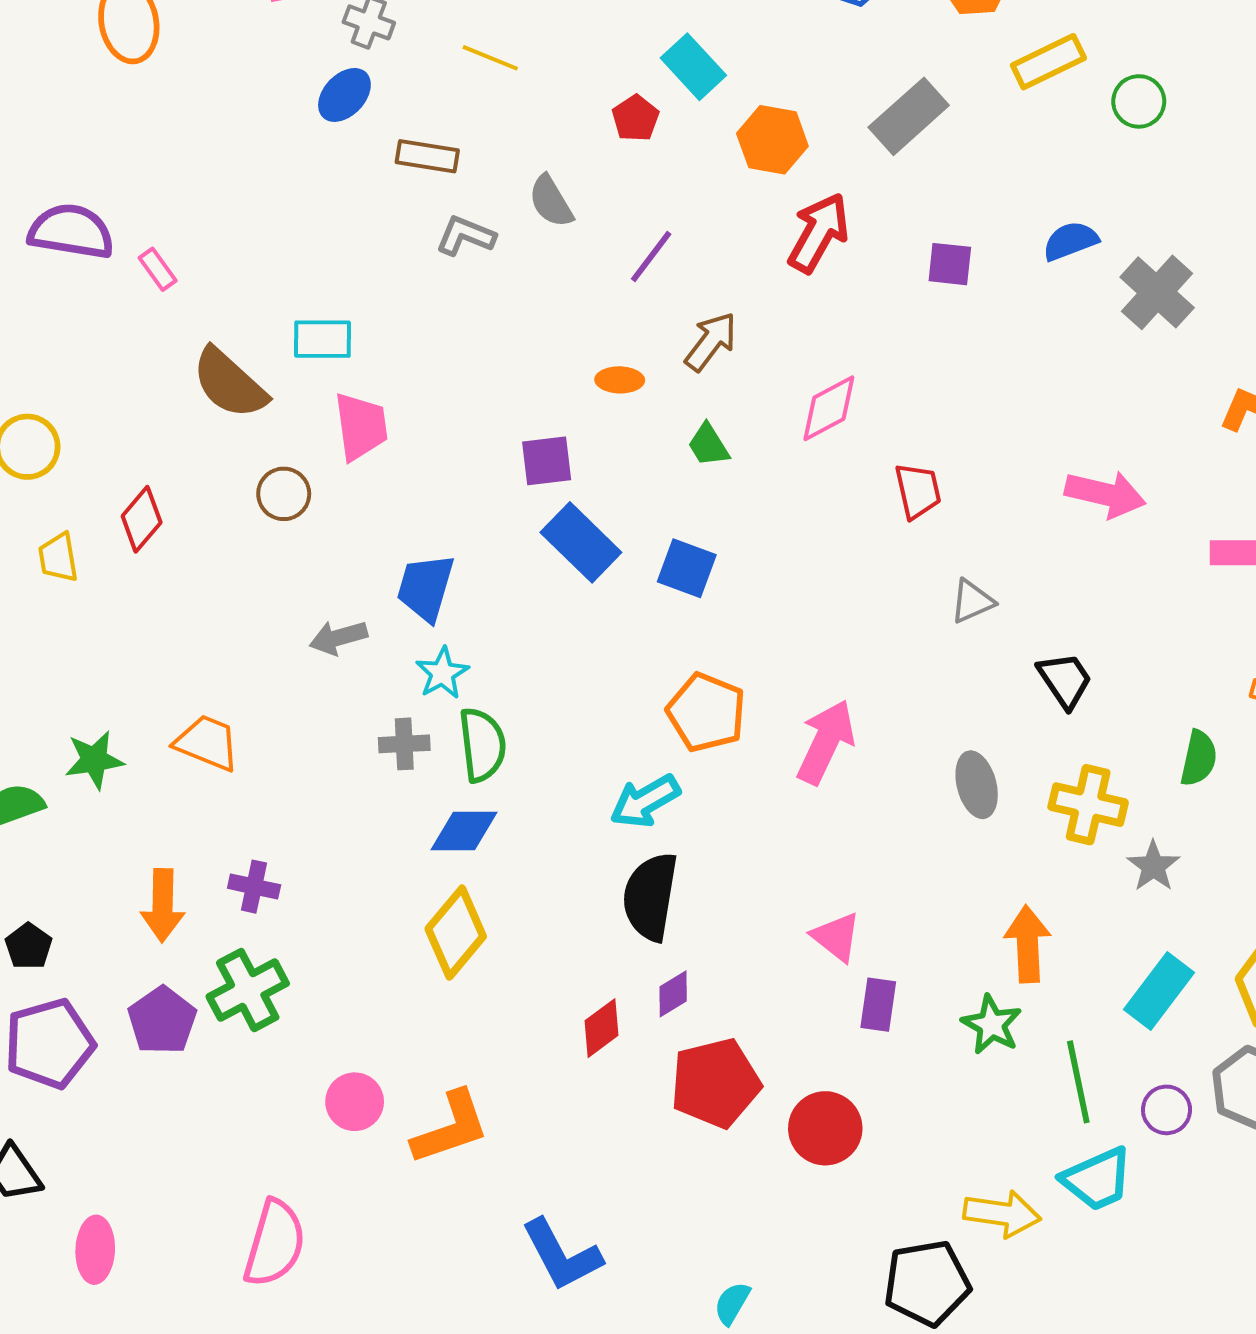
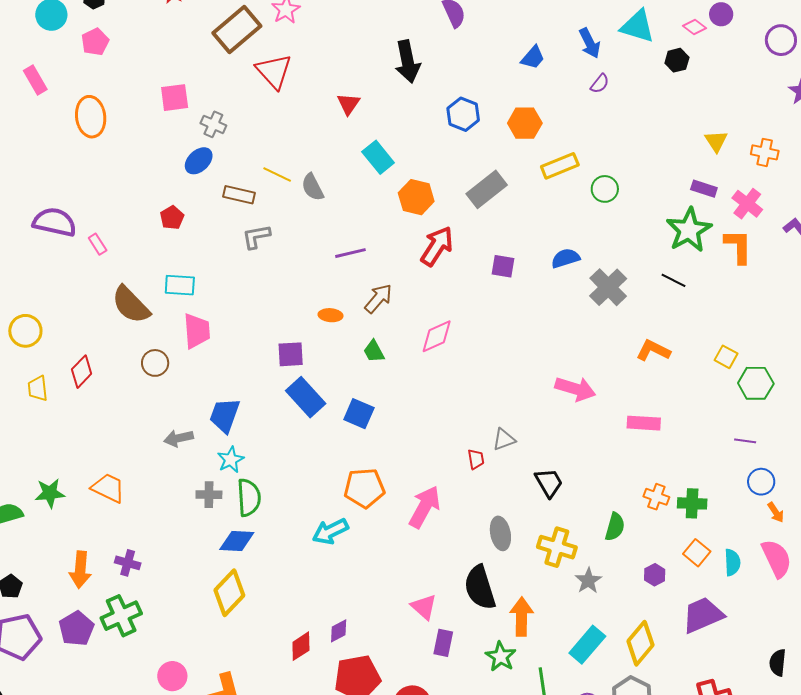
yellow line: (490, 58) -> (277, 175), moved
red pentagon: (636, 118) -> (172, 218), moved
gray semicircle: (551, 201) -> (313, 187), moved
gray L-shape: (465, 236) -> (256, 237), turned -36
purple line: (651, 257) -> (350, 253), turned 36
red trapezoid: (918, 491) -> (476, 459), moved, size x0.7
orange pentagon: (706, 712) -> (364, 488), turned -30
black semicircle: (650, 897) -> (480, 588), moved, turned -30

